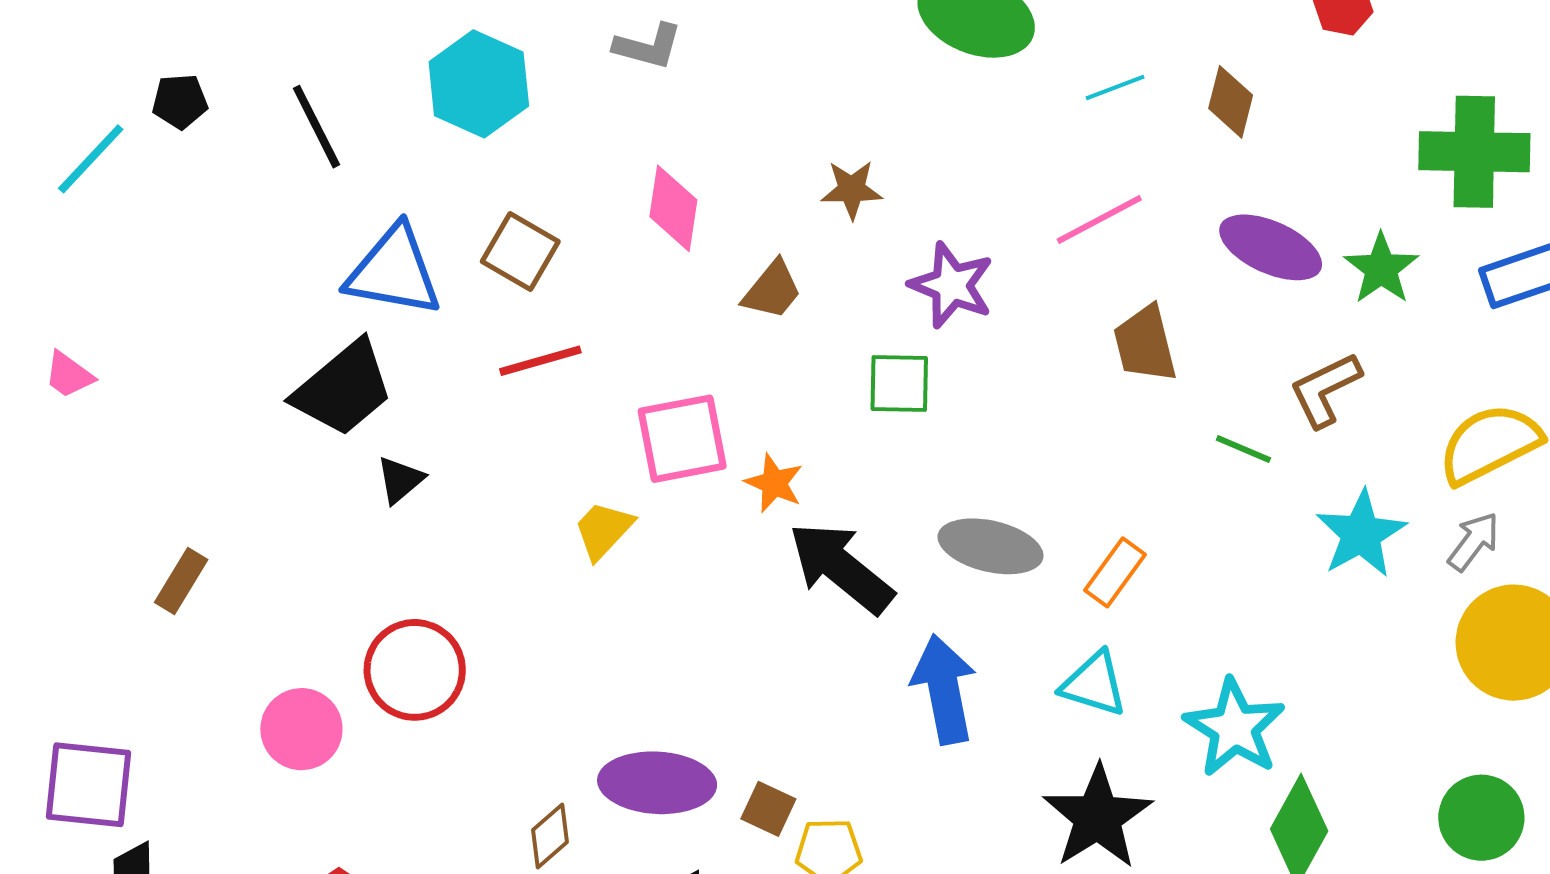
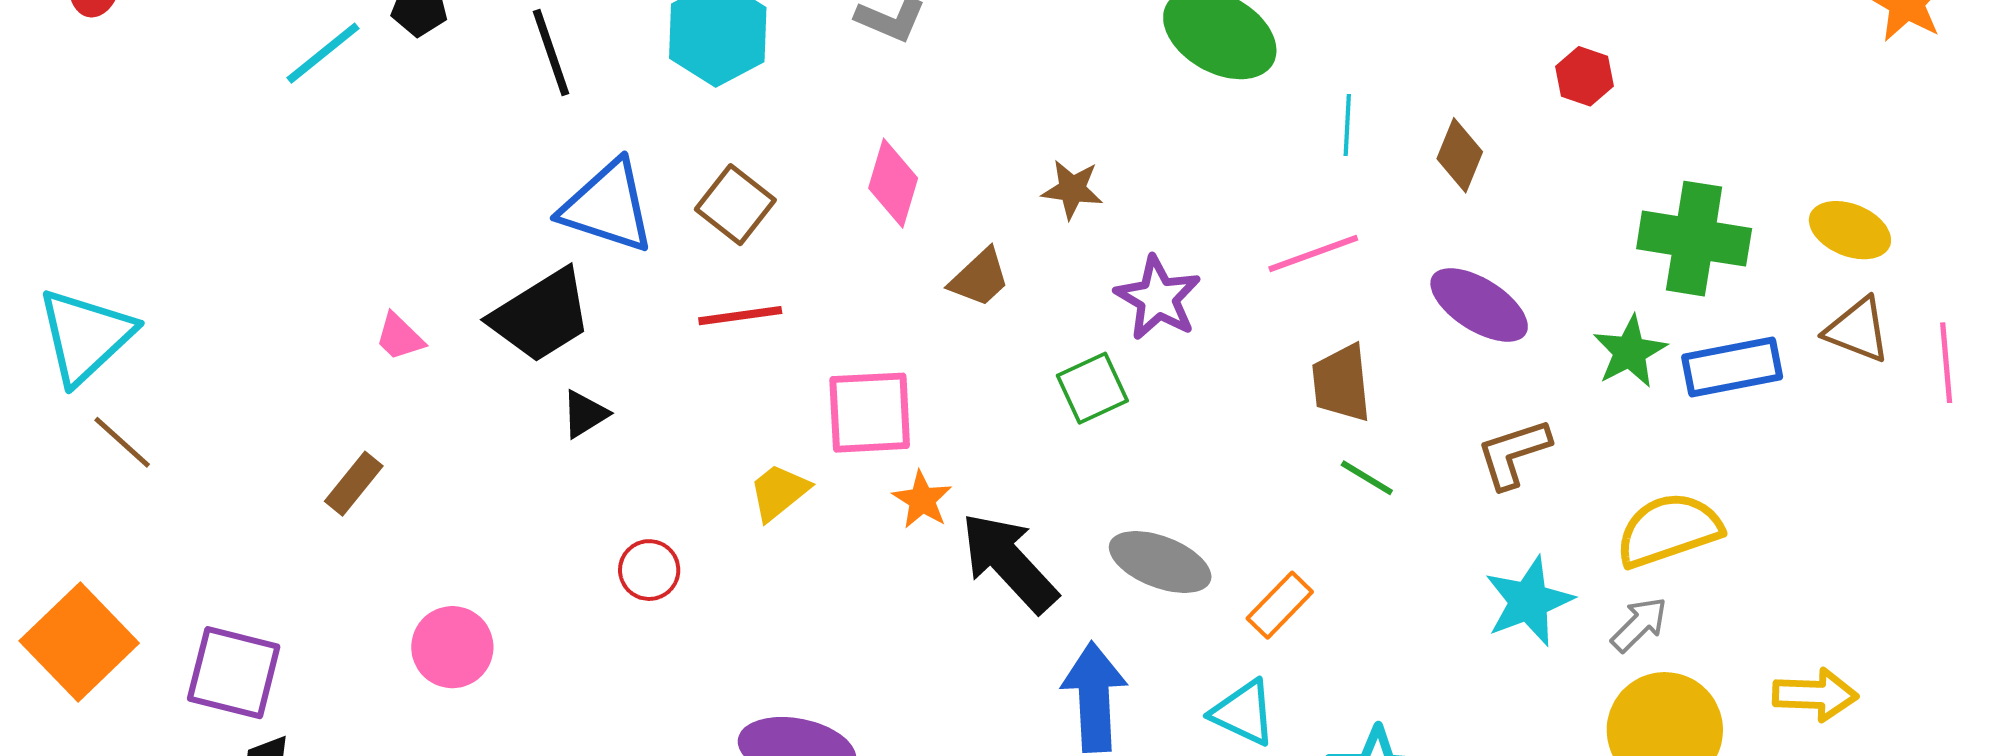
cyan line: (1115, 88) -> (1347, 125), turned -74
green star: (1381, 269) -> (1630, 352), moved
pink trapezoid: (69, 375) -> (399, 337), moved
green square: (899, 383) -> (1092, 388), turned -34
green line: (1243, 449) -> (1367, 478), moved
orange star: (774, 483) -> (922, 500), moved
red circle: (415, 670) -> (649, 570), moved, size x0.6

